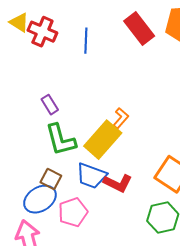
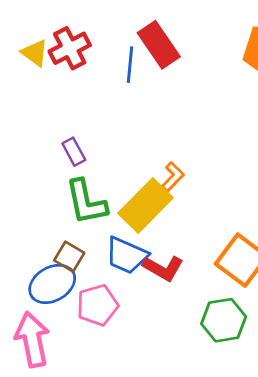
yellow triangle: (19, 22) -> (35, 53), moved
red rectangle: (139, 29) -> (159, 45), moved
red cross: (42, 32) -> (70, 48), turned 36

